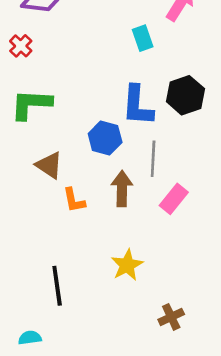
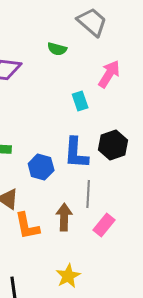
blue hexagon: (105, 138) -> (41, 167), moved
orange L-shape: (74, 200) -> (27, 226), size x1.4

